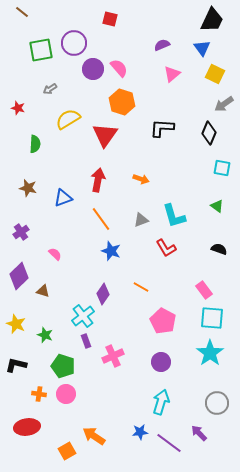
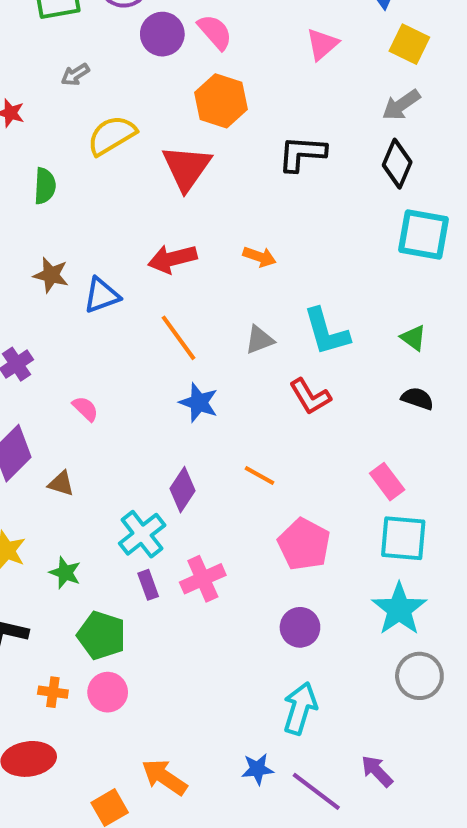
gray arrow: (224, 104) -> (401, 105), moved
cyan square: (222, 168) -> (424, 235), size x1.5
red arrow: (98, 180) -> (172, 259), turned -115
brown star: (28, 188) -> (51, 275), moved
green triangle: (217, 206) -> (413, 338), moved
pink cross: (113, 356) -> (203, 579), moved
gray circle: (217, 403) -> (419, 676), moved

